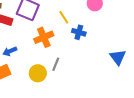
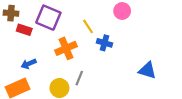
blue triangle: (118, 57) -> (147, 70), turned -36

